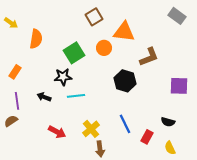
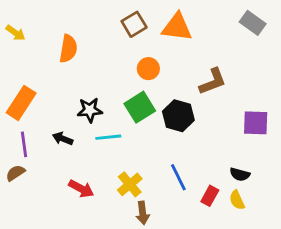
orange triangle: (124, 32) -> (177, 27), moved
orange semicircle: (36, 39) -> (68, 49), moved
green square: (74, 53) -> (140, 107), moved
orange rectangle: (15, 72) -> (21, 103), size x1.6
yellow semicircle: (170, 148) -> (237, 200), moved

